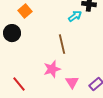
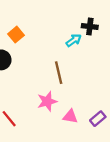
pink triangle: (72, 82) -> (70, 116), turned -48

